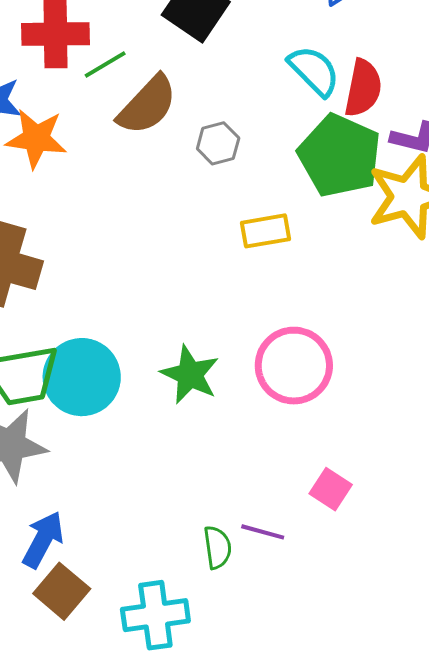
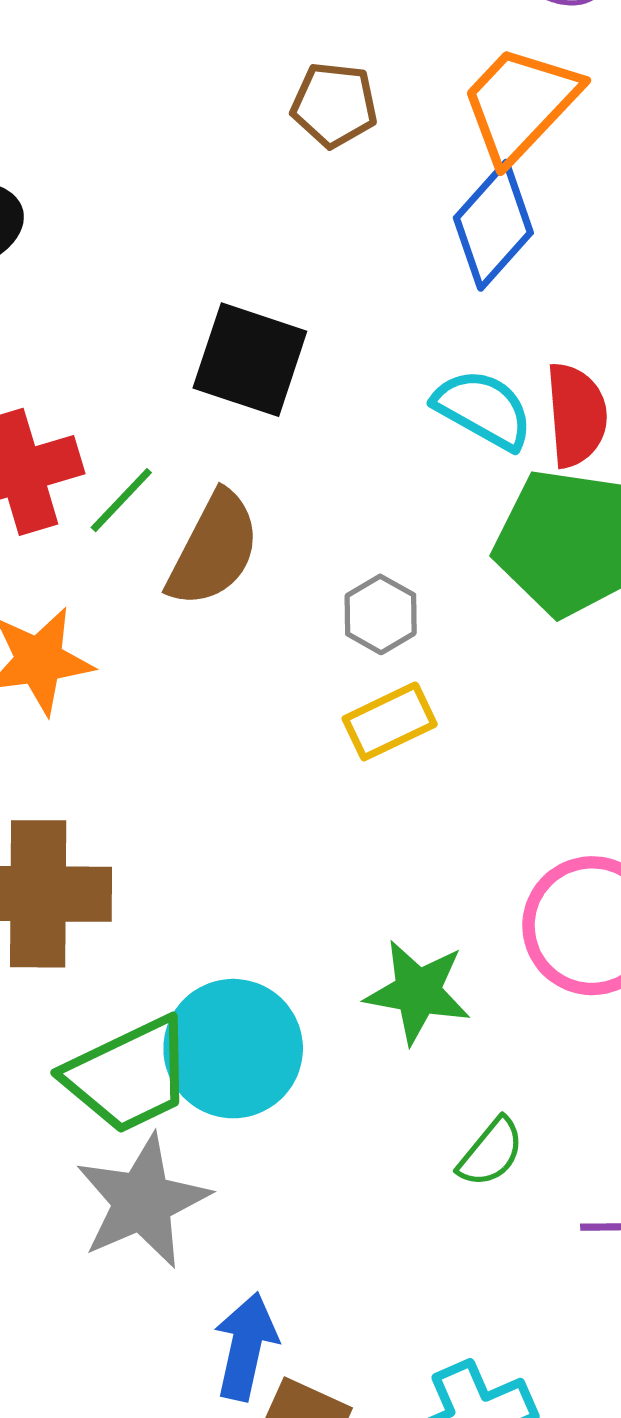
gray hexagon: (218, 143) -> (381, 614), moved
yellow rectangle: (265, 231) -> (390, 721), moved
green semicircle: (217, 547) -> (491, 1152), moved, turned 63

